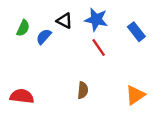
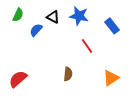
green semicircle: (23, 28) -> (18, 15), moved
red line: (99, 48) -> (87, 46), moved
red semicircle: (22, 96) -> (18, 79), turned -48

